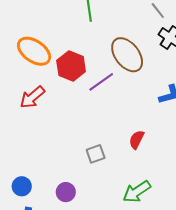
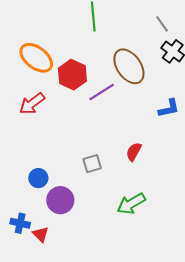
blue circle: (22, 186) -> (38, 178), moved
purple circle: (66, 192) -> (60, 200), size x1.4

